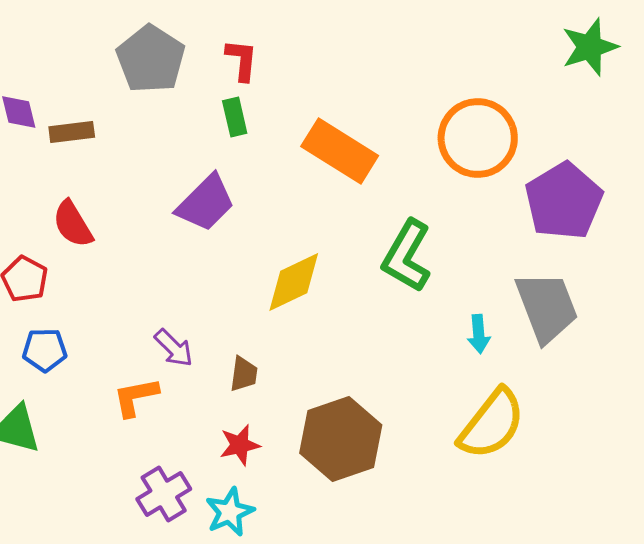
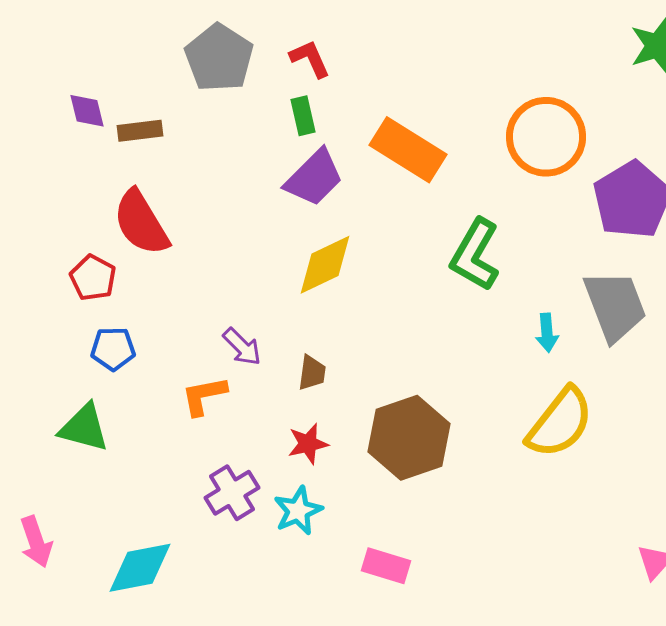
red L-shape: (242, 60) -> (310, 59), turned -30
purple trapezoid: (206, 203) -> (314, 178), moved
red semicircle: (73, 224) -> (141, 223), size x1.4
yellow diamond: (294, 282) -> (325, 265), moved

